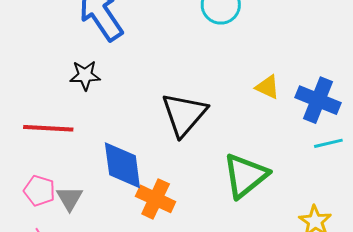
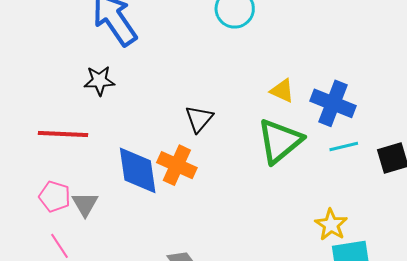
black triangle: (184, 114) -> (199, 119), size x0.6
green triangle: (245, 176) -> (280, 141), moved
orange cross: (156, 199) -> (177, 165), moved

